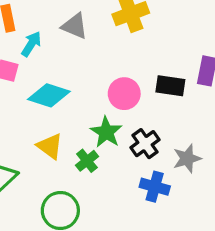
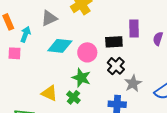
gray triangle: (75, 26) -> (49, 18), turned -36
cyan diamond: (49, 95) -> (60, 46), moved
black cross: (145, 144) -> (116, 66), moved

